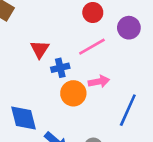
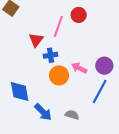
purple circle: (129, 28) -> (104, 66), moved
pink line: (92, 47) -> (58, 26), moved, turned -45
pink arrow: (99, 82) -> (79, 68), turned -147

